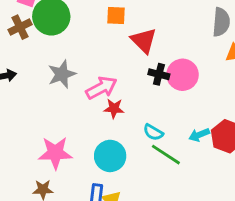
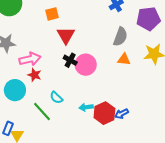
orange square: (116, 15) -> (52, 14), turned -32
green line: (166, 155) -> (42, 111), moved
cyan circle: (110, 156) -> (15, 90), moved

